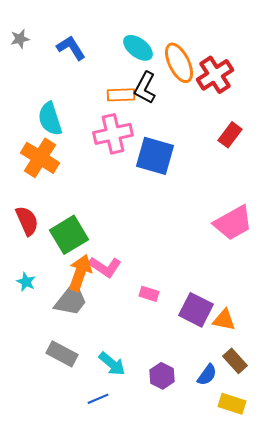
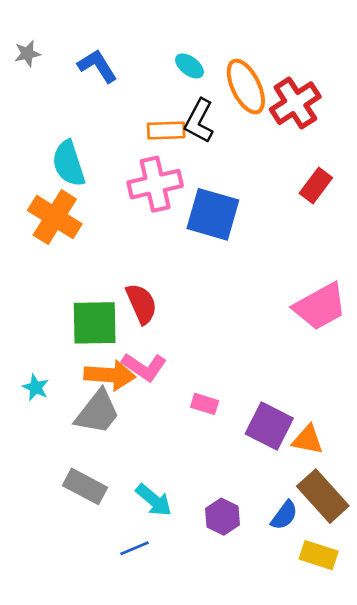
cyan ellipse: (138, 48) -> (189, 66), size x0.7
red semicircle: (27, 221) -> (141, 304), moved
green square: (69, 235) -> (95, 323), turned 30
orange arrow: (80, 273) -> (110, 375), turned 75
brown rectangle: (235, 361) -> (323, 496), size x1.5

